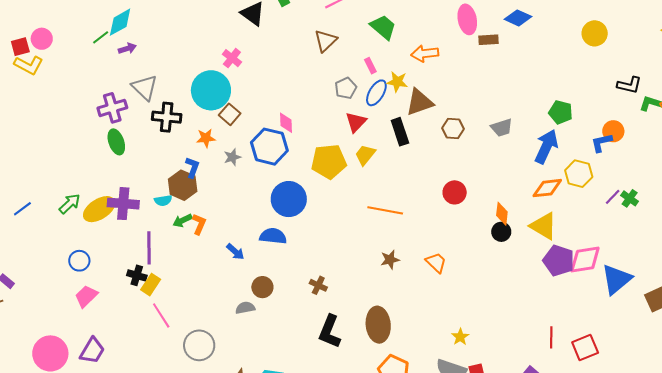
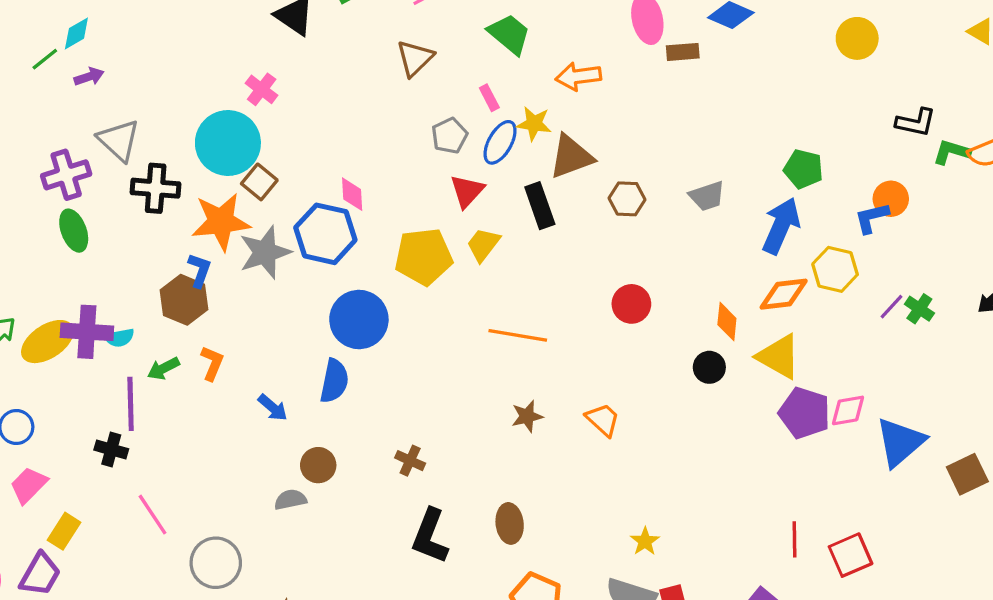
cyan diamond: (120, 22) -> (76, 33), size x0.7
orange star: (206, 138) -> (221, 222), size x1.8
gray star: (232, 157) -> (265, 252), size x1.8
cyan semicircle: (163, 200) -> (119, 338), moved
orange diamond: (502, 214) -> (727, 321), moved
green arrow: (182, 221) -> (163, 368), moved
blue semicircle: (273, 236) -> (334, 381), turned 96
pink diamond: (585, 259) -> (848, 410), size x0.7
yellow rectangle: (151, 285) -> (64, 531), moved
brown ellipse: (378, 325) -> (510, 523), size x0.7

